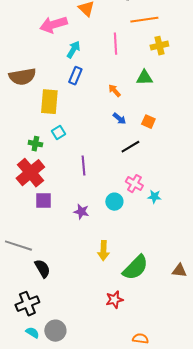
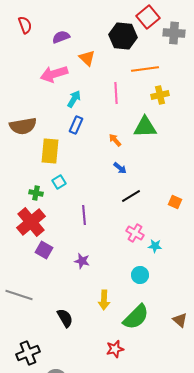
green triangle: (144, 78) -> (145, 127), size x1.4
orange square: (148, 122) -> (175, 202), moved
purple square: (43, 201) -> (44, 250), turned 30
cyan circle: (114, 202) -> (140, 275), moved
black semicircle: (42, 269) -> (65, 318), moved
brown triangle: (179, 271) -> (180, 320), turned 35

